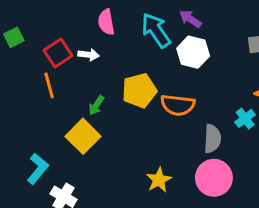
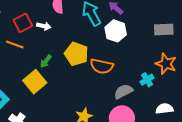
orange line: (49, 85) -> (15, 45), turned -60
yellow pentagon: (139, 91) -> (76, 54), turned 30
gray semicircle: (212, 139) -> (123, 91), turned -126

